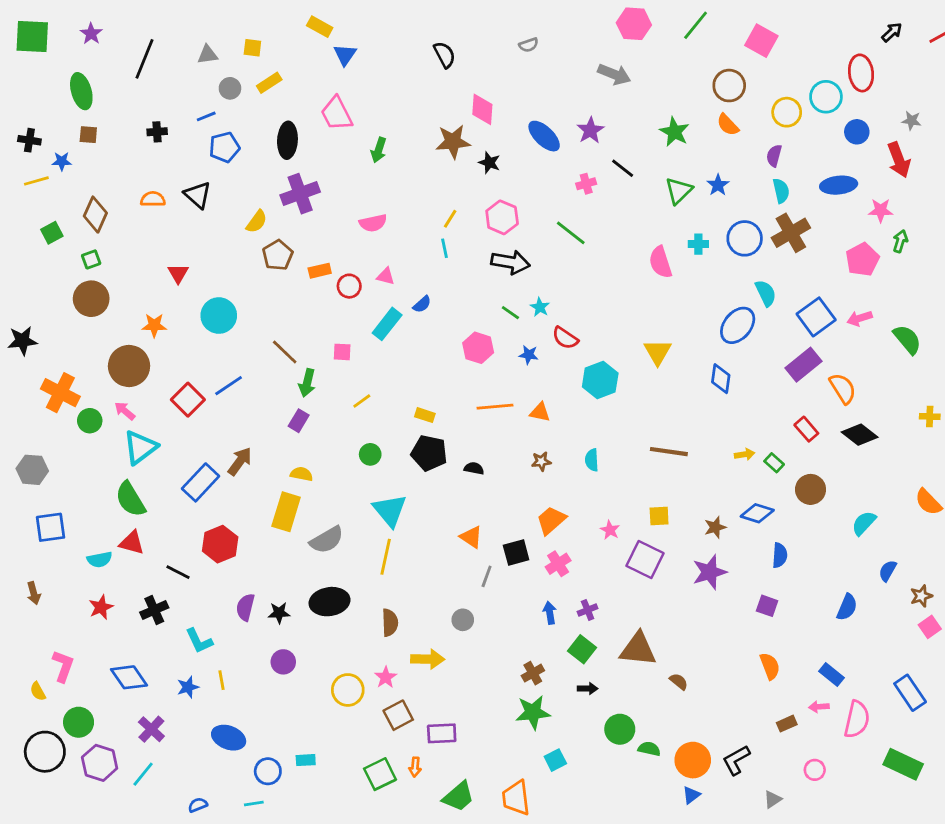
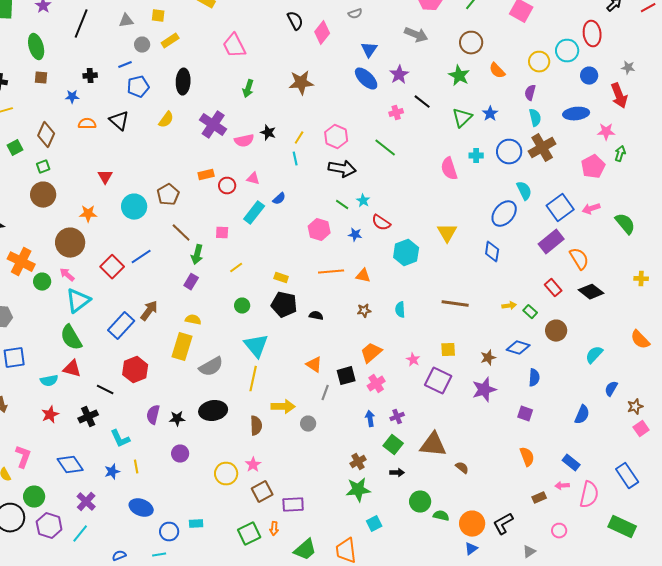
blue triangle: (345, 55) -> (369, 50), moved
brown circle: (729, 86) -> (471, 43), moved
pink diamond: (482, 109) -> (322, 33), moved, turned 35
pink trapezoid: (337, 114) -> (234, 46), moved
blue star: (62, 161) -> (72, 97), moved
black star: (489, 163) -> (268, 133), moved
purple cross: (300, 194) -> (213, 125), moved, turned -36
yellow semicircle: (257, 222) -> (166, 120), moved
brown pentagon: (278, 255) -> (168, 195), moved
yellow arrow: (428, 659) -> (283, 407), moved

